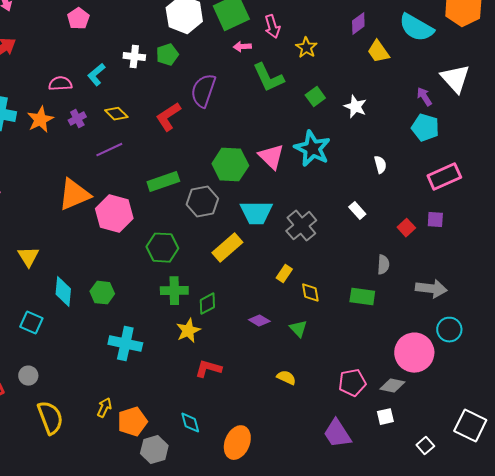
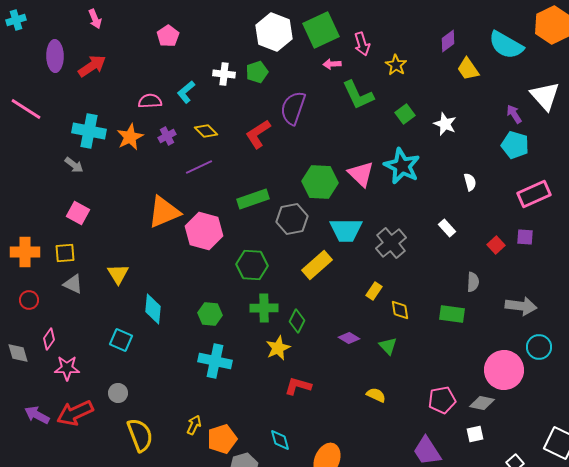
green hexagon: (102, 293) -> (210, 314), moved
green diamond: (207, 304) -> (297, 321), turned -35

